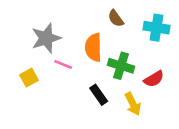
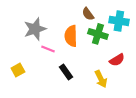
green cross: (121, 66) -> (98, 34), moved
yellow square: (29, 78) -> (18, 70), moved
black rectangle: (99, 95) -> (66, 72), moved

